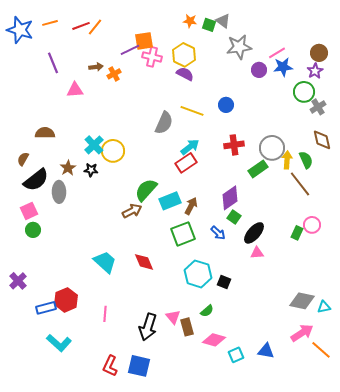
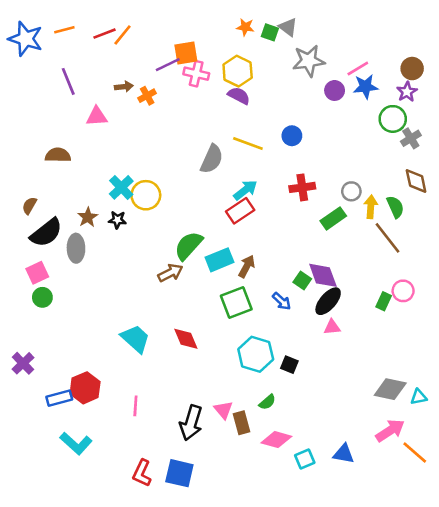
brown semicircle: (45, 133) -> (58, 155), moved
gray circle: (272, 148) -> (351, 191), size x0.6
purple diamond: (230, 198) -> (323, 275), moved, turned -75

